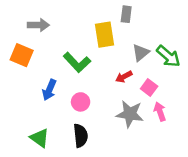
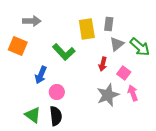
gray rectangle: (126, 14) -> (109, 24), moved
red arrow: (124, 77) -> (103, 64), turned -48
pink circle: (81, 102) -> (57, 92), moved
gray star: (130, 114) -> (108, 95), turned -30
black semicircle: (81, 136) -> (56, 116), moved

